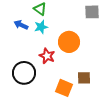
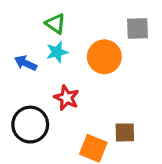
blue arrow: (21, 25) -> (25, 63), moved
orange circle: (69, 42) -> (104, 57), moved

